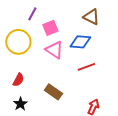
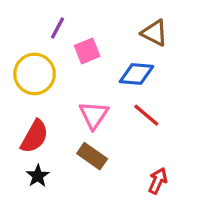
pink triangle: (54, 50) -> (94, 115), moved, turned 30
red line: (86, 67) -> (146, 115), turned 60
red semicircle: (18, 80) -> (35, 136), size x1.5

